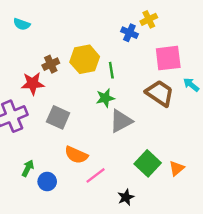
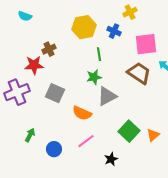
blue cross: (129, 33) -> (114, 31), moved
yellow hexagon: (85, 59) -> (84, 27), moved
orange semicircle: (76, 155) -> (82, 113), moved
blue circle: (47, 182) -> (54, 149), moved

